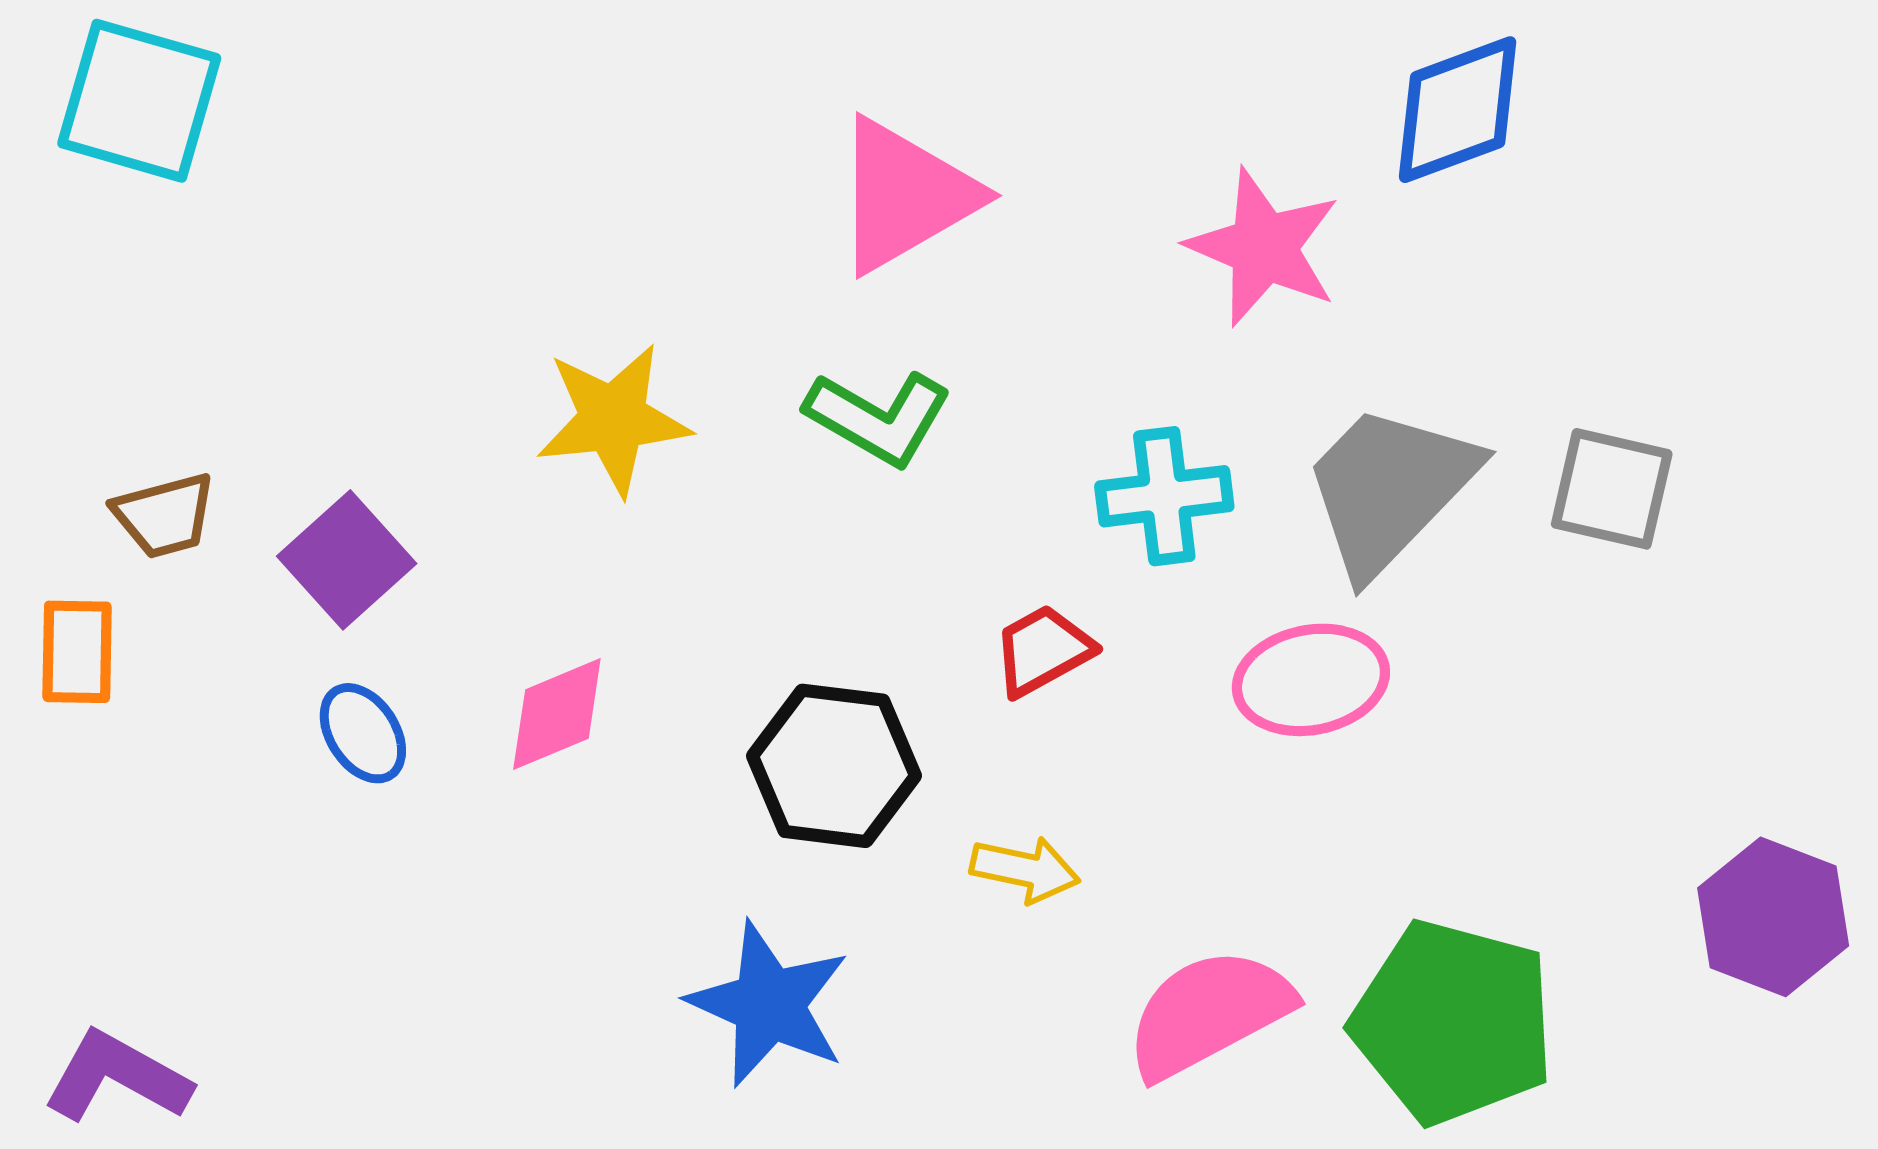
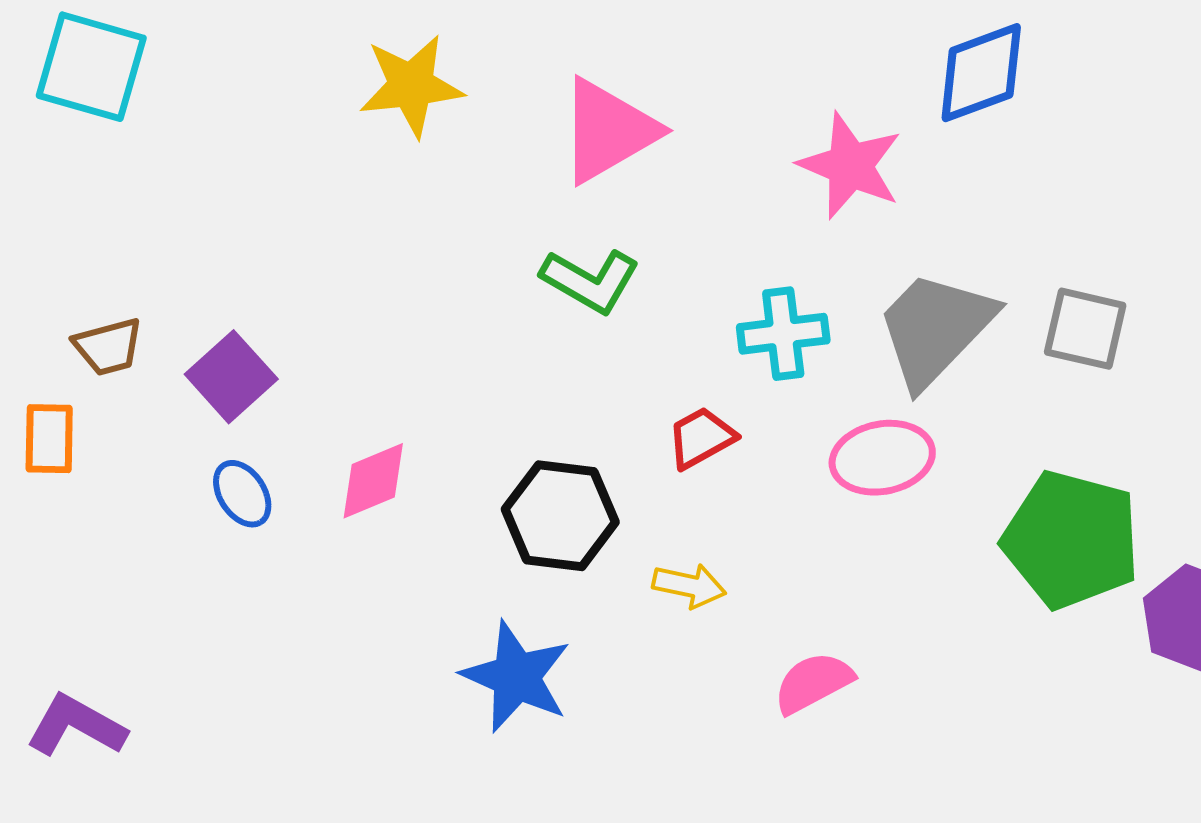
yellow star: (613, 419) -> (411, 86), moved
pink semicircle: (1209, 1013) -> (813, 683), size x0.7
green pentagon: (1453, 1022) -> (1071, 540), moved

